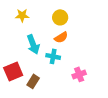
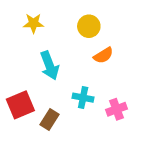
orange semicircle: (61, 37) -> (103, 55), moved
cyan cross: (53, 56) -> (83, 98), moved

